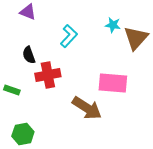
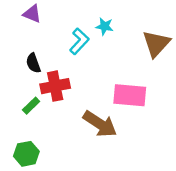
cyan star: (113, 25) -> (105, 26), moved
green rectangle: (12, 90) -> (31, 106), moved, turned -63

